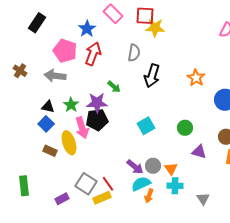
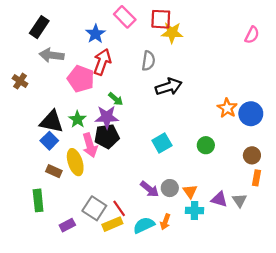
pink pentagon: (65, 51) -> (81, 79), moved
gray arrow: (55, 76) -> (52, 55), moved
black arrow: (152, 76) -> (169, 87), turned -125
orange star: (196, 78) -> (227, 108), moved
green arrow: (114, 87) -> (116, 99), moved
black triangle: (48, 107) -> (52, 122), size x1.6
purple triangle: (199, 152) -> (219, 199), moved
cyan semicircle: (141, 184) -> (144, 225), moved
green rectangle: (24, 186) -> (38, 200), moved
gray triangle: (203, 199) -> (240, 200), moved

